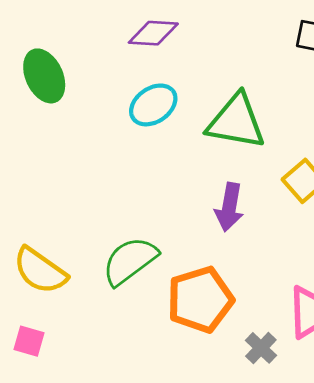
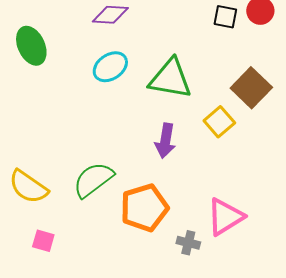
pink square: (29, 341) -> (43, 241), moved
gray cross: (261, 348) -> (188, 243), turned -30

